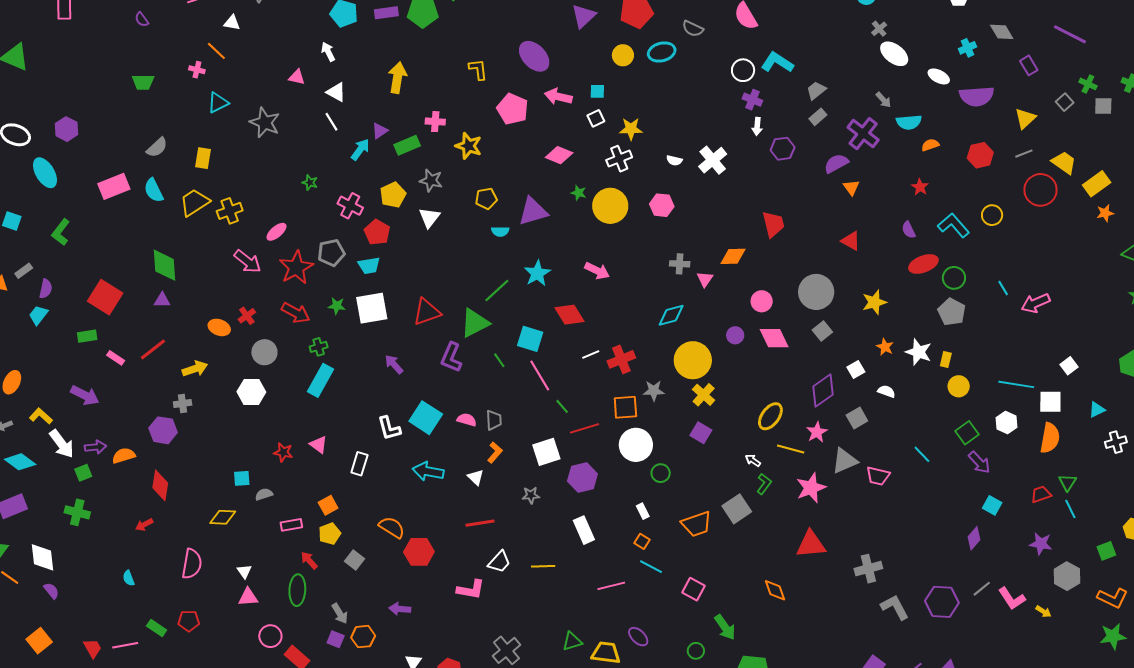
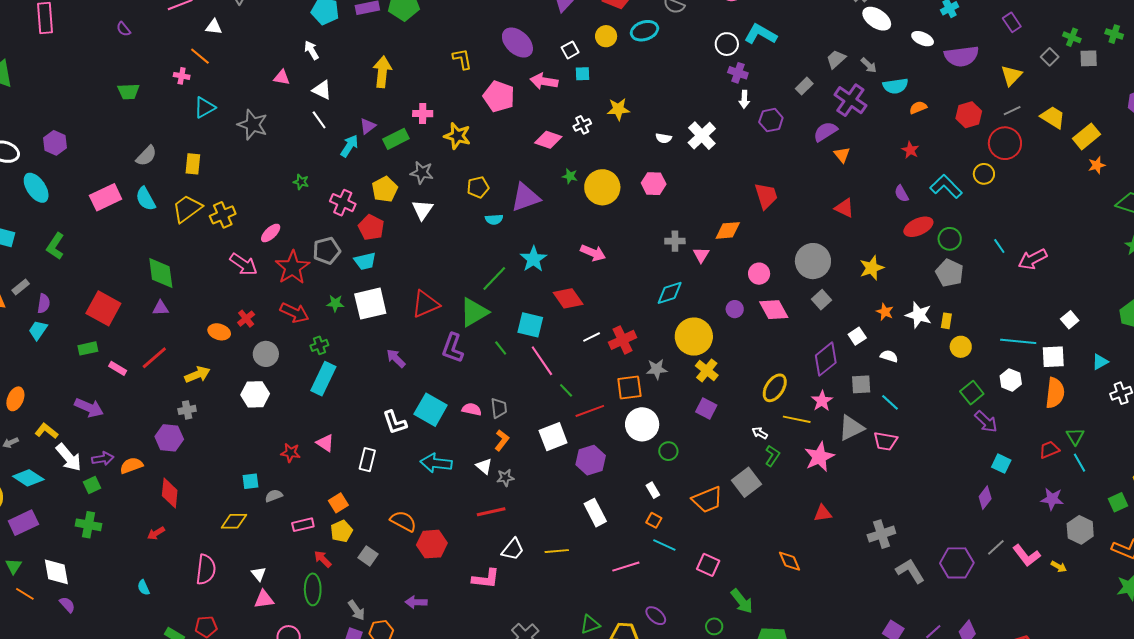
gray trapezoid: (816, 90) -> (836, 59), moved
white square: (596, 118) -> (570, 50), moved
white cross: (619, 159) -> (582, 125), moved, size x0.7
red circle: (1041, 190) -> (1005, 143), moved
gray square: (857, 418) -> (861, 384), turned 30
cyan line: (922, 454) -> (890, 402), moved
gray star: (531, 495) -> (505, 478), moved
red triangle: (811, 544) -> (823, 513), size x0.6

